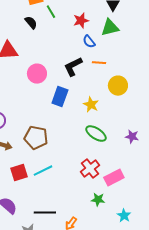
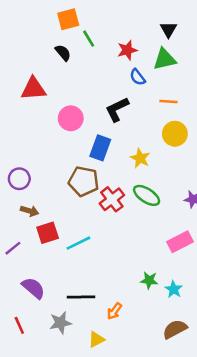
orange line: (99, 63) -> (168, 102), moved
brown pentagon: (36, 138) -> (84, 181), moved
red cross: (90, 169) -> (112, 199), moved
red square: (19, 173) -> (48, 233), moved
pink rectangle: (114, 178) -> (180, 242), moved
cyan star: (124, 216) -> (174, 289), moved

